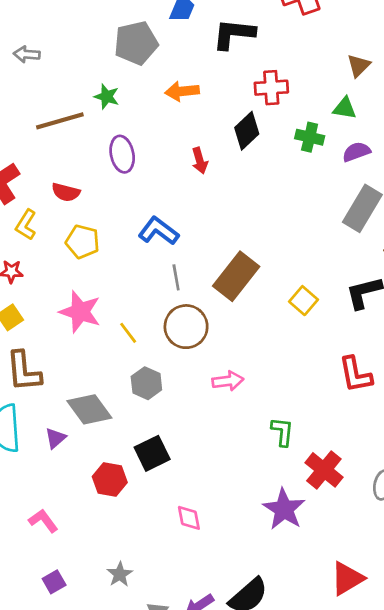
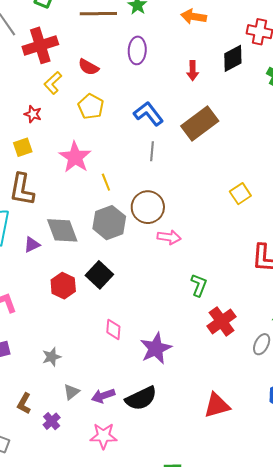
brown rectangle: (236, 276) -> (200, 124), moved
brown circle: (186, 327) -> (148, 207), moved
gray hexagon: (146, 383) -> (109, 223), size x1.4
black square: (152, 453) -> (99, 275), turned -36
purple star: (284, 509) -> (156, 348), moved

